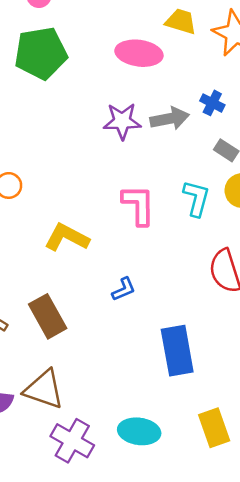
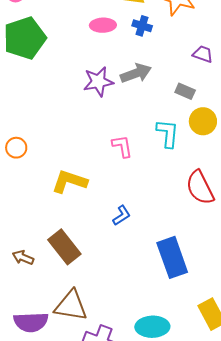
pink ellipse: (139, 53) -> (103, 25), size x0.7
blue cross: (212, 103) -> (142, 26), moved
pink L-shape: (139, 205) -> (122, 146), size x0.7

